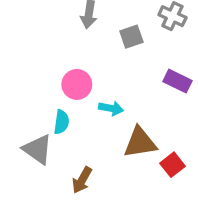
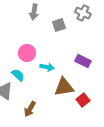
purple rectangle: (178, 81) -> (83, 61), moved
cyan semicircle: (61, 122) -> (18, 75), turned -56

